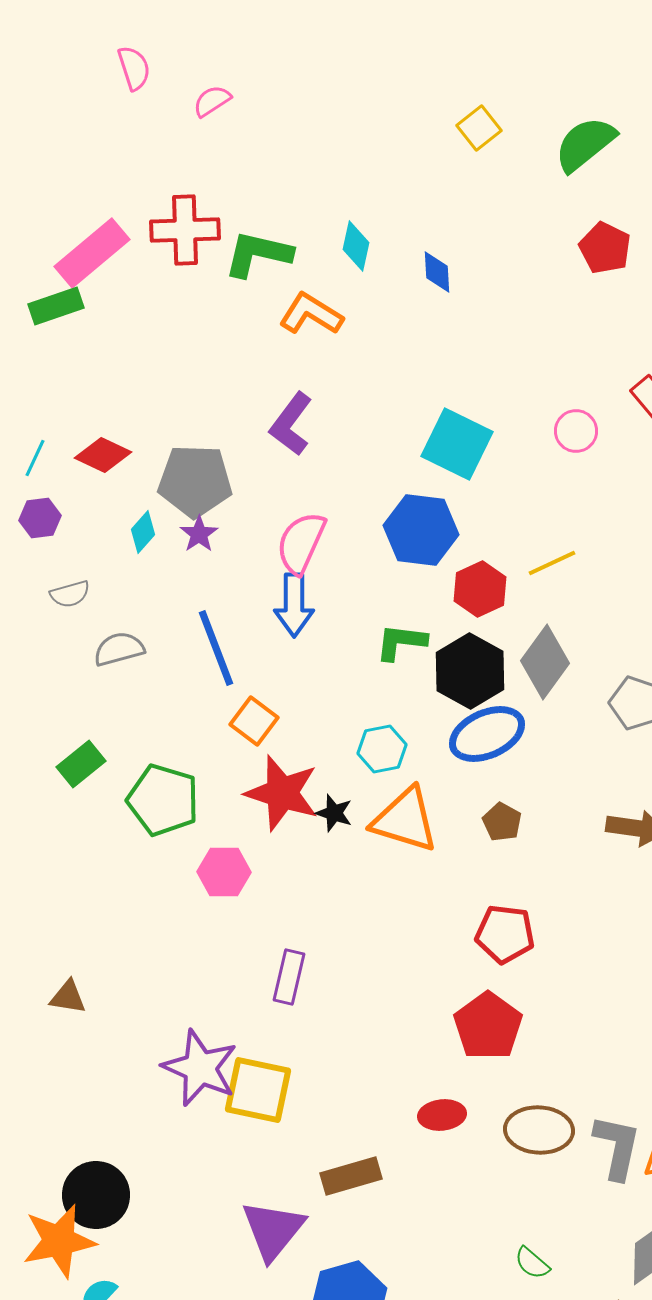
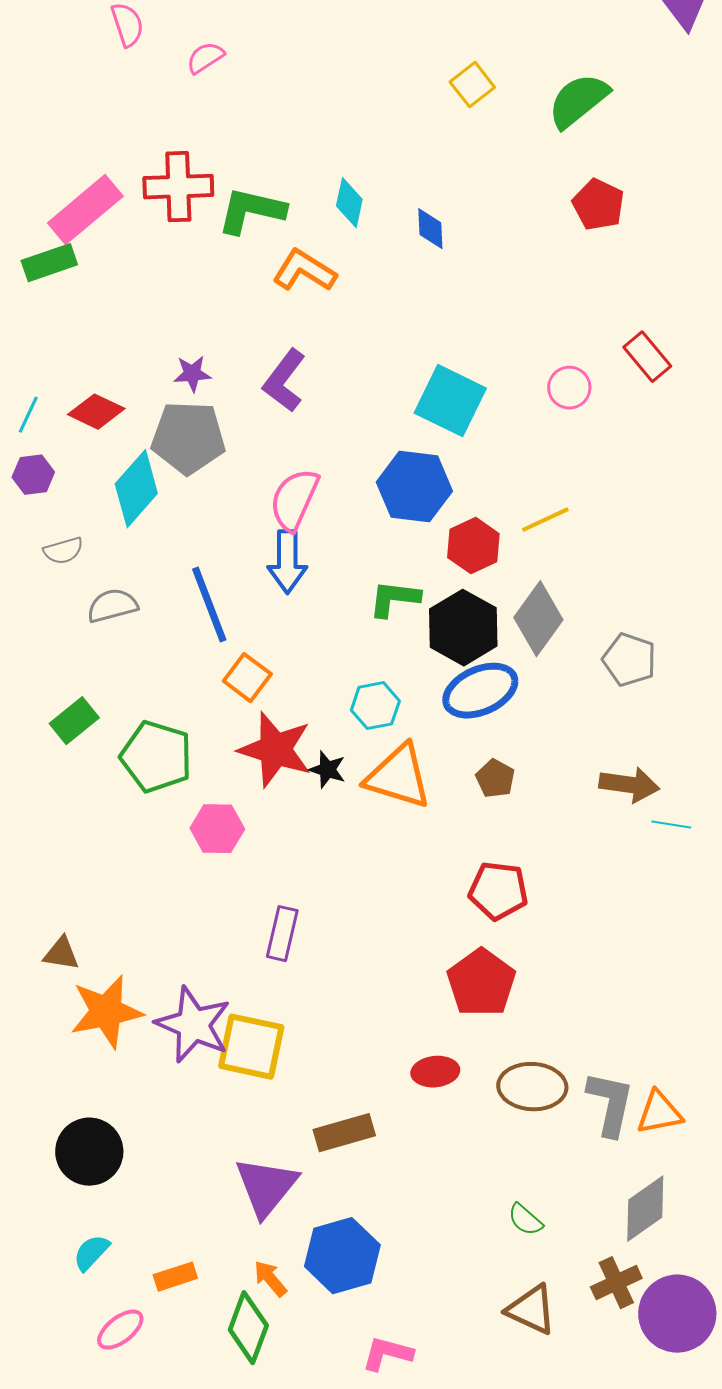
cyan diamond: (143, 532) -> (136, 489), size x1.8
purple star: (199, 534) -> (192, 374), moved, turned 30
orange star: (59, 1241) -> (106, 1012), moved

